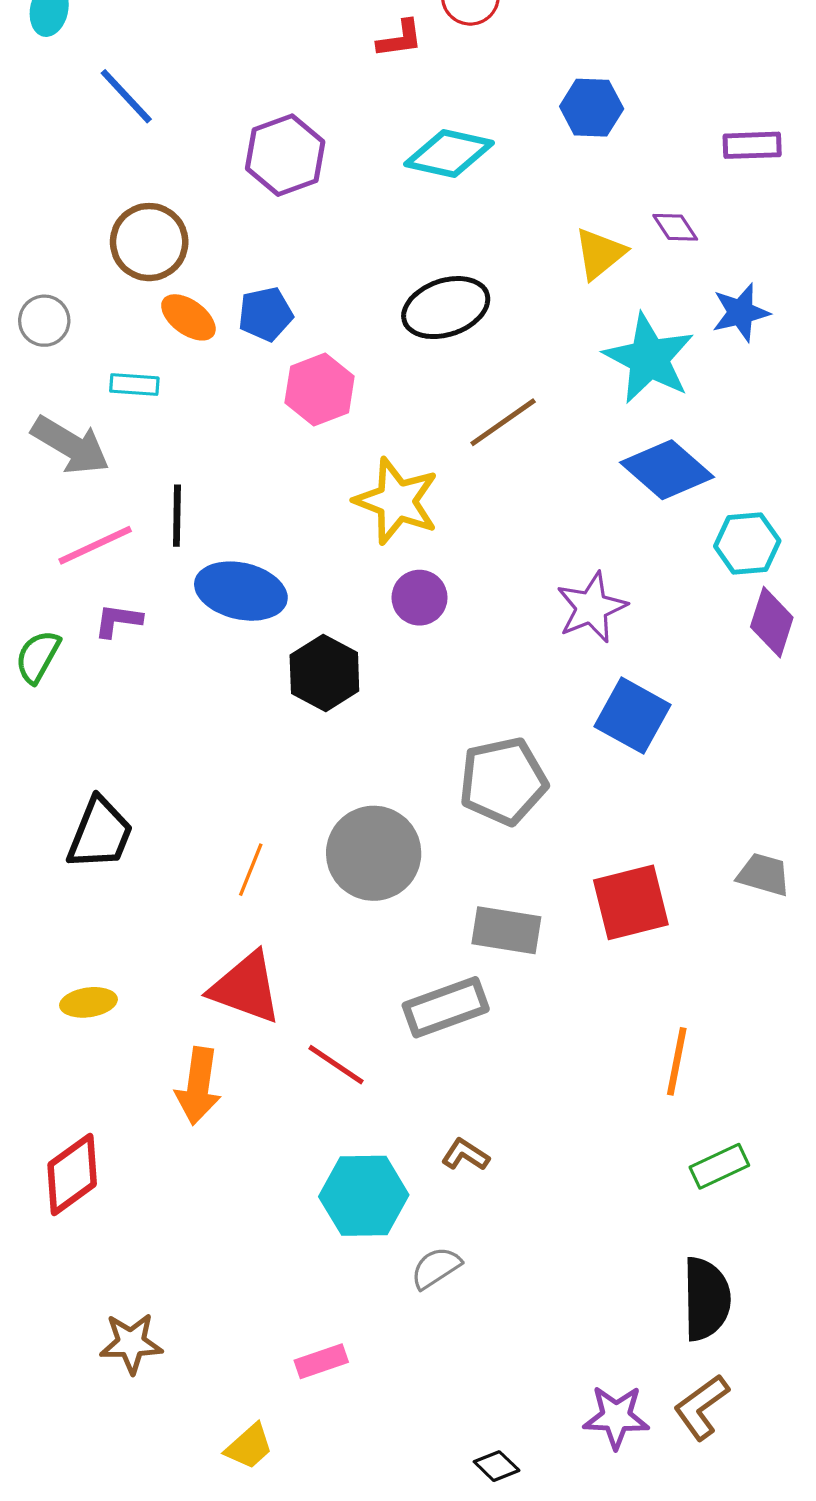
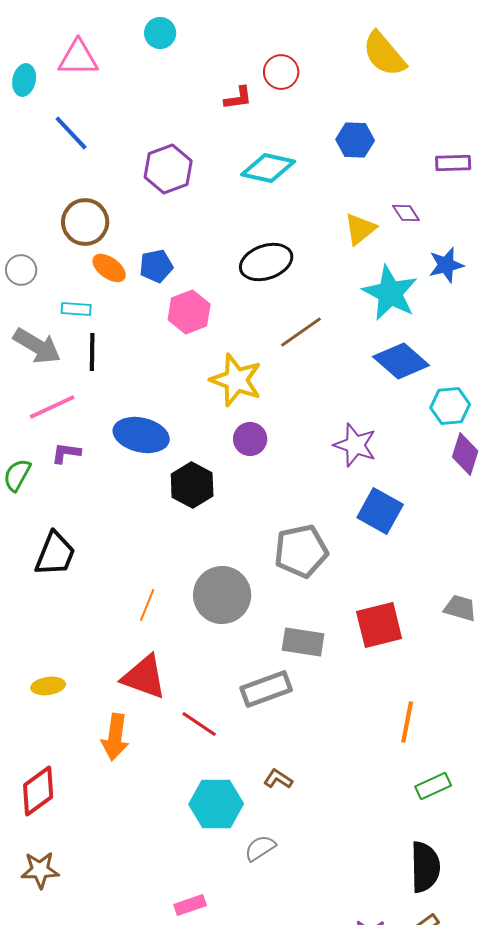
black line: (177, 516) -> (92, 352), moved
purple star: (592, 607) -> (355, 445), turned -30
black trapezoid: (100, 834) -> (55, 554), moved
brown star: (131, 1343) -> (40, 870), moved

